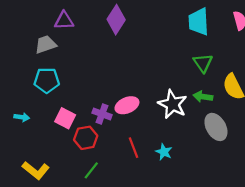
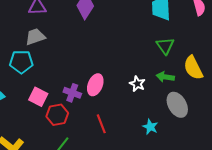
gray trapezoid: (46, 44) -> (35, 37), moved
white star: (173, 104) -> (137, 84), size x0.6
pink ellipse: (127, 105) -> (95, 85), turned -45
cyan star: (164, 152) -> (150, 127), moved

